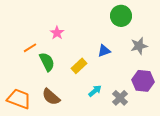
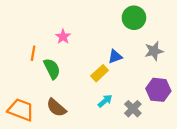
orange line: (30, 48) -> (33, 53), turned -48
yellow rectangle: (79, 66) -> (100, 73), moved

